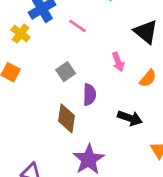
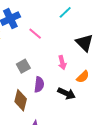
black arrow: (130, 118) -> (66, 93), moved

